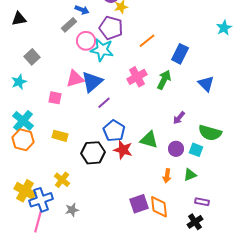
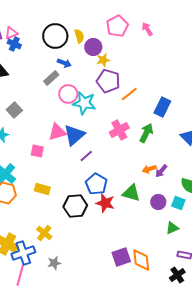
purple pentagon: (111, 28) -> (108, 81), moved
orange arrow: (167, 176) -> (149, 169), moved, turned 64

